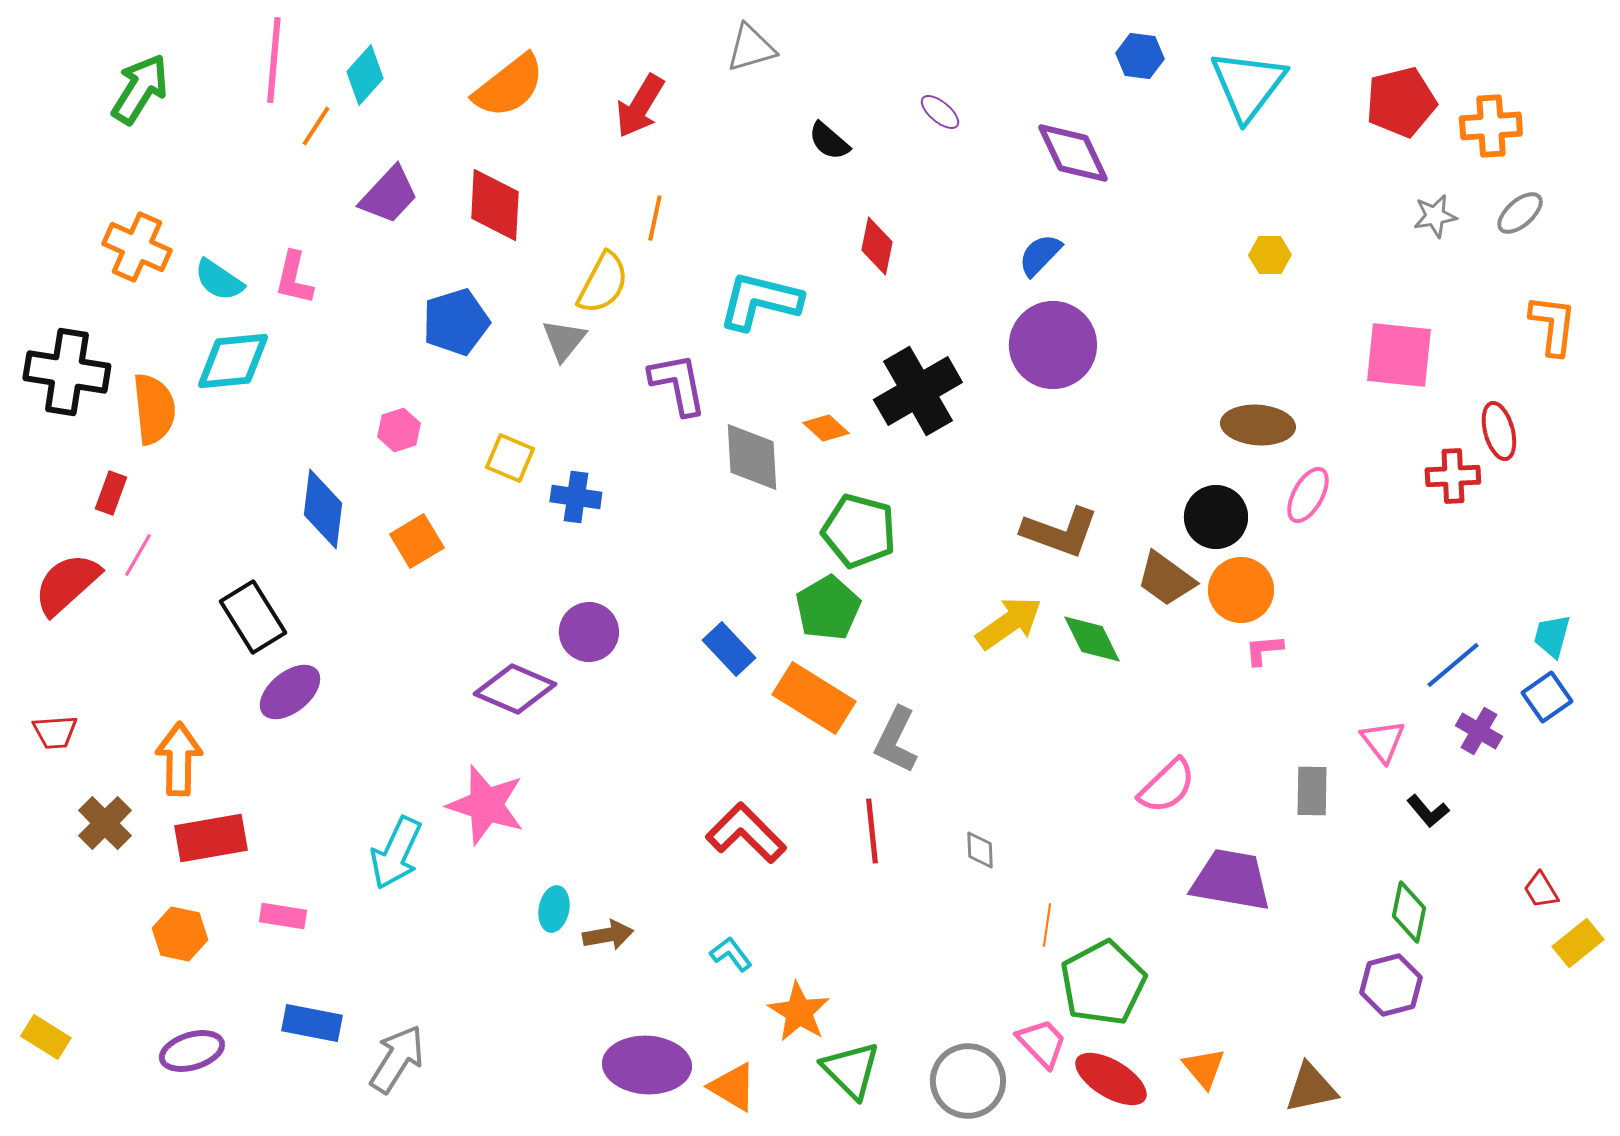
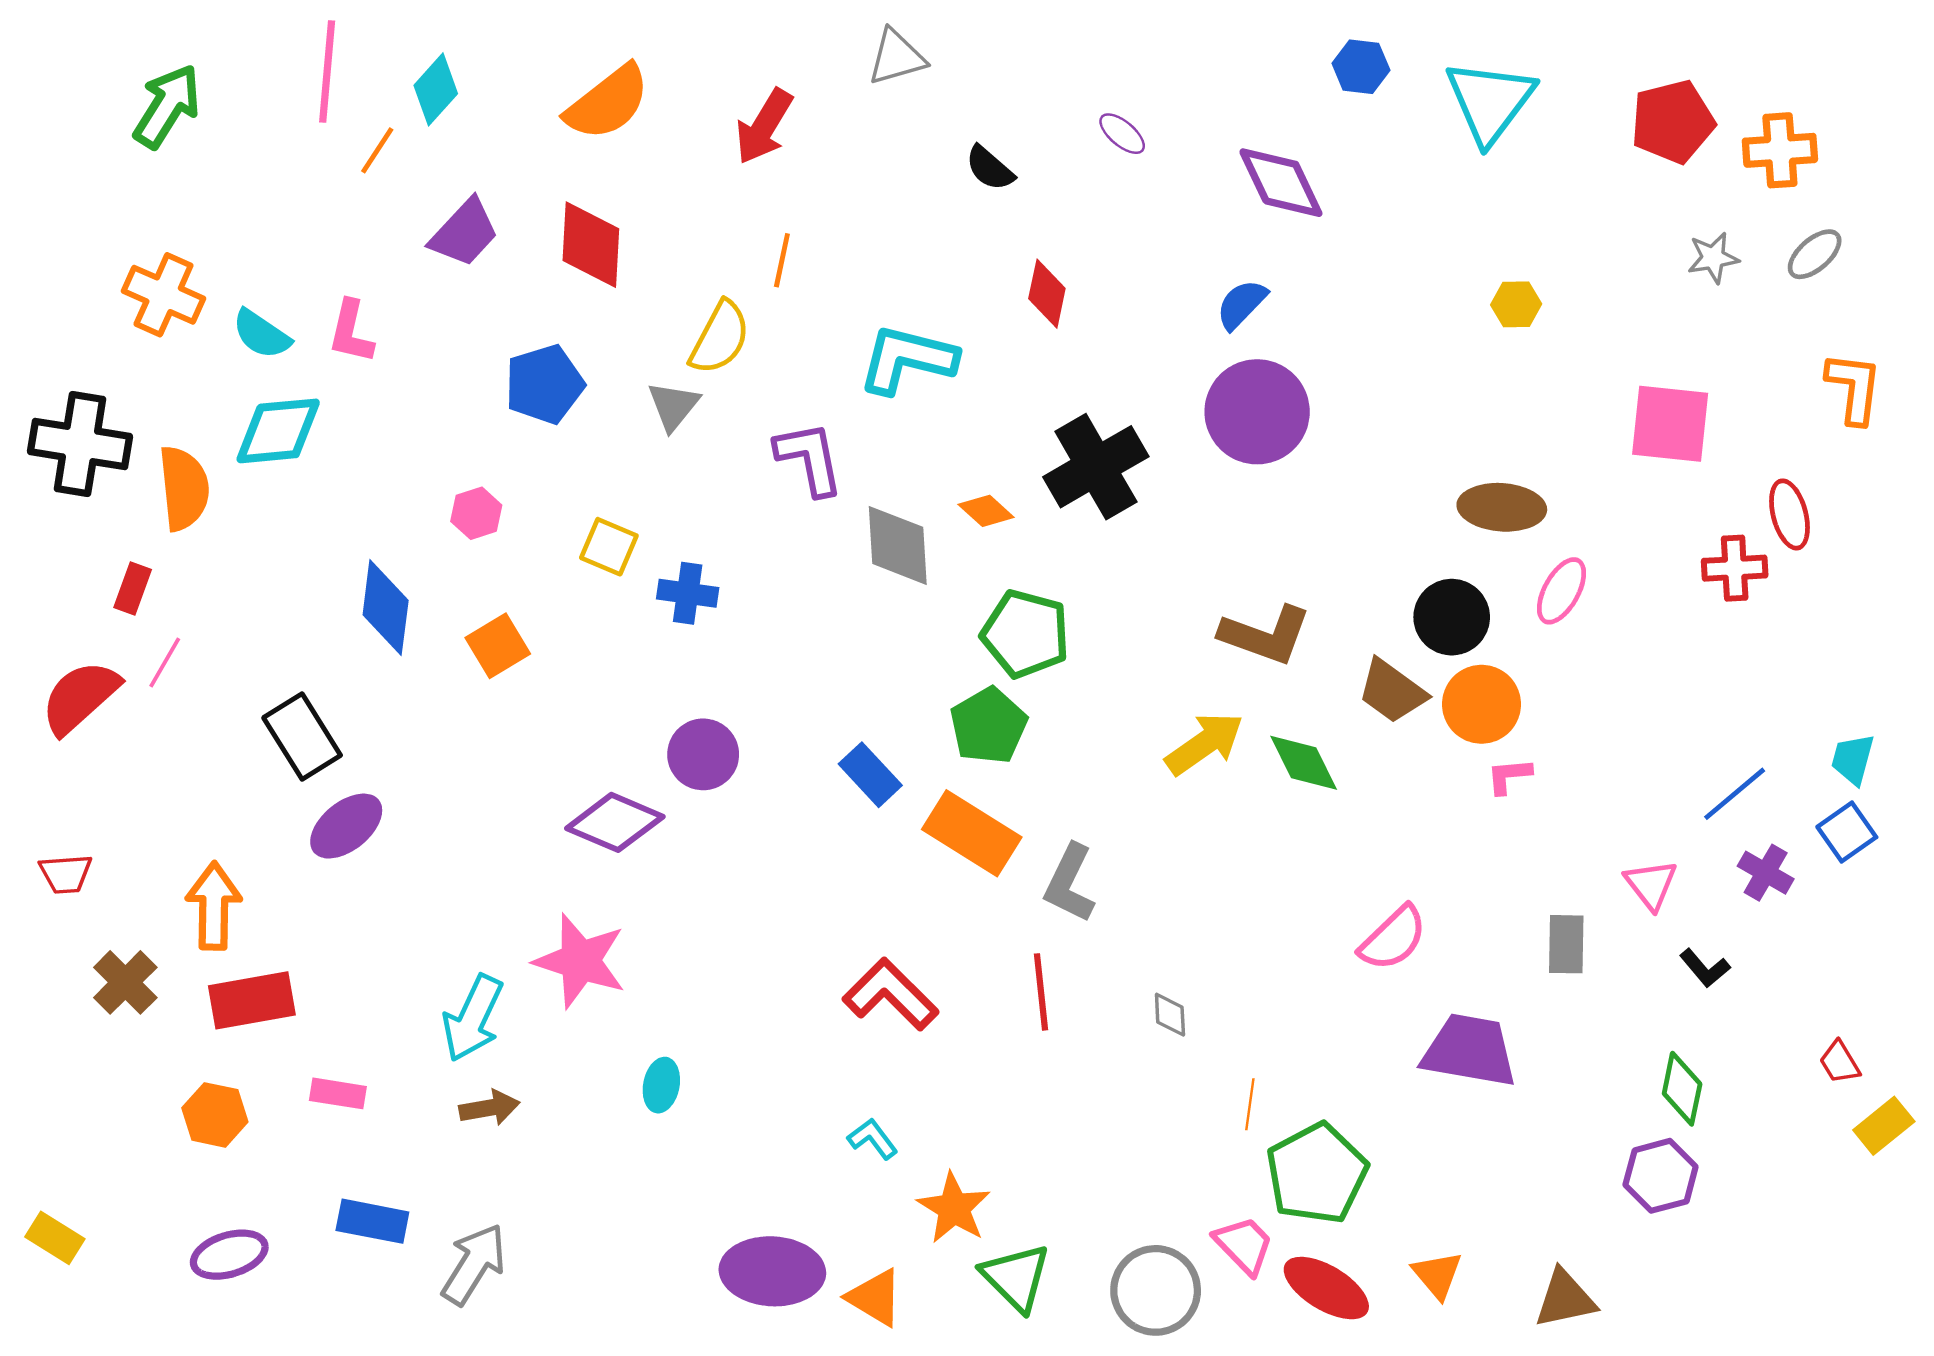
brown arrow: (608, 935) -> (489, 1108), moved

